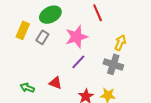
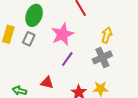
green ellipse: (50, 15) -> (34, 15), turned -35
gray cross: (113, 64) -> (102, 57), turned -36

